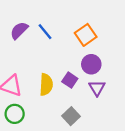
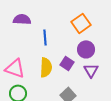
purple semicircle: (19, 30) -> (22, 19), turned 48
blue line: (45, 32) -> (45, 37), moved, turned 35

